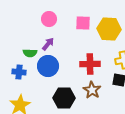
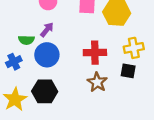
blue cross: (19, 72) -> (14, 62), turned -32
black hexagon: (64, 98) -> (45, 91), moved

